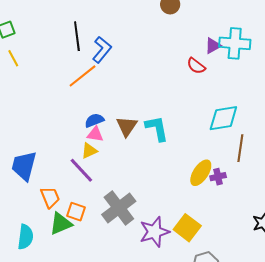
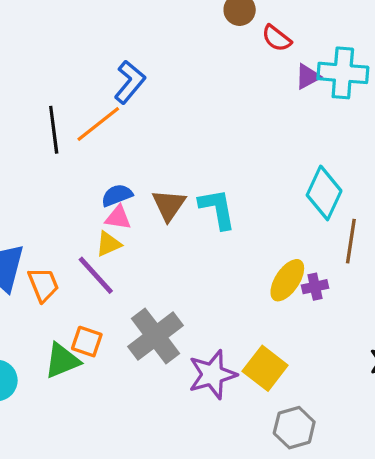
black line: (77, 36) -> (54, 130), moved
red semicircle: (196, 66) -> (277, 38), moved
cyan diamond: (223, 118) -> (324, 193), turned -56
orange trapezoid: (50, 197) -> (43, 285), moved

